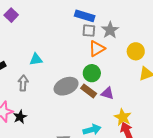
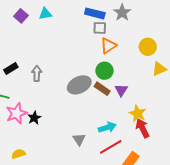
gray star: (110, 30) -> (122, 13), moved
cyan triangle: (36, 59) -> (45, 14), moved
gray arrow: (23, 83) -> (37, 74), moved
purple triangle: (107, 93) -> (121, 90), turned 48

